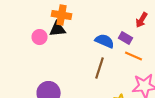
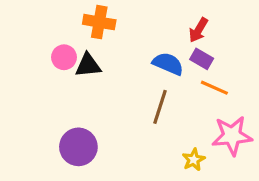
red arrow: (142, 20) -> (198, 30), moved
black triangle: (58, 29) -> (88, 65), moved

